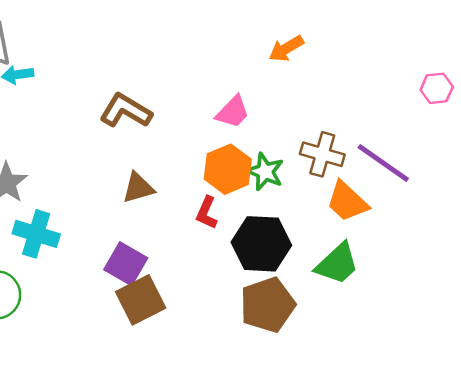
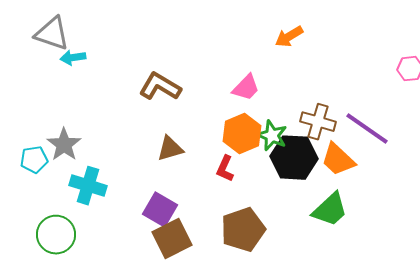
black hexagon: (261, 244) -> (294, 158), moved
brown pentagon: (268, 305) -> (243, 230), moved

